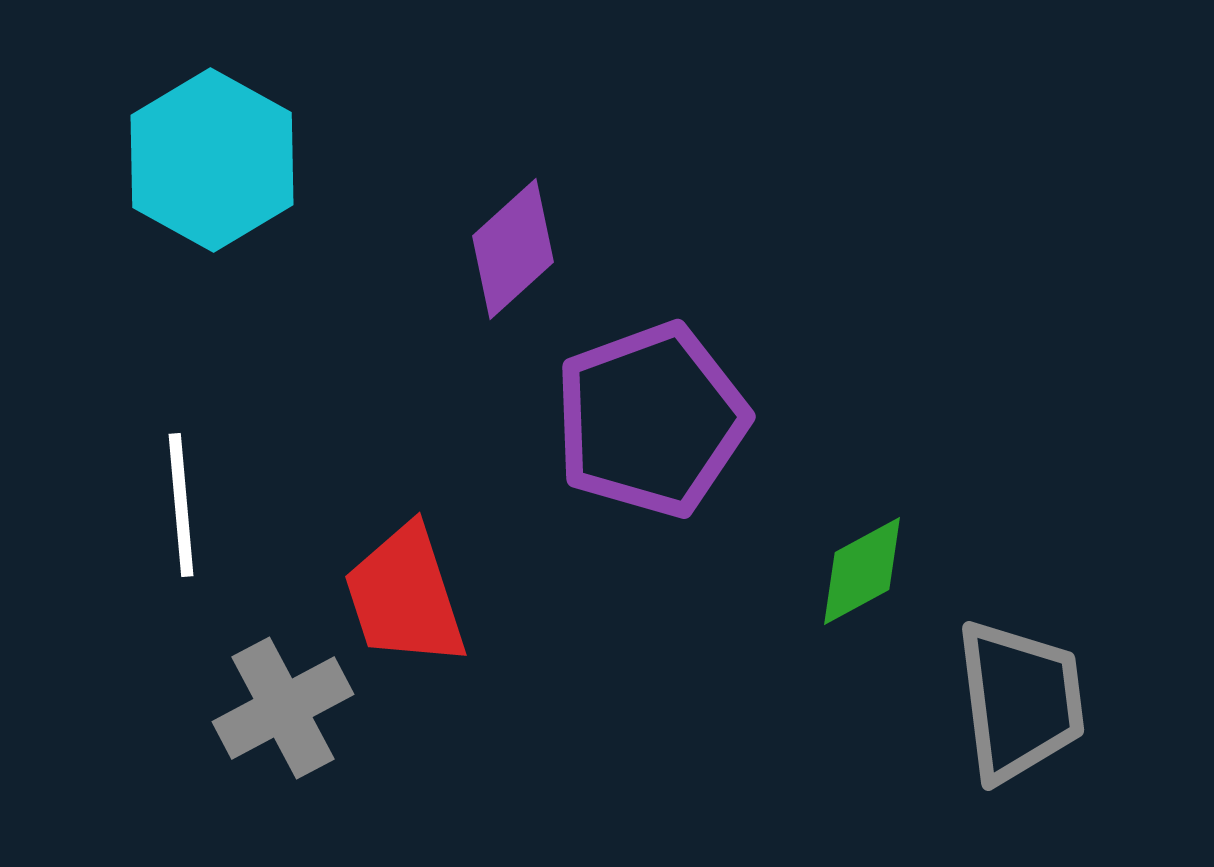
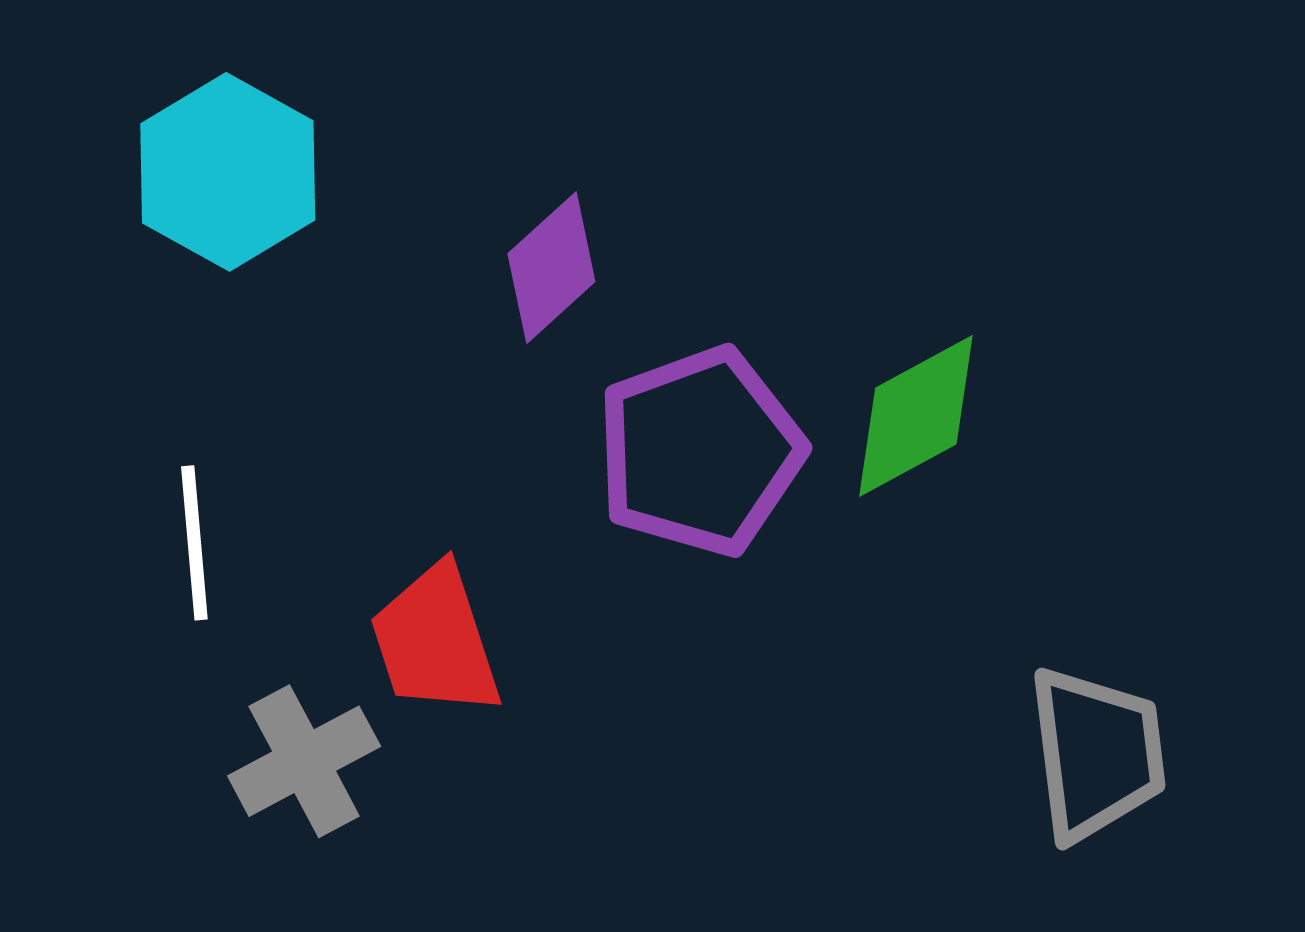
green diamond: (862, 571) -> (916, 416), moved, size x1.4

